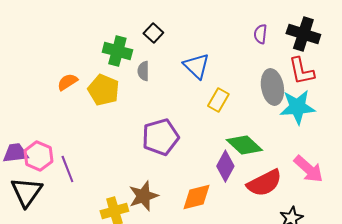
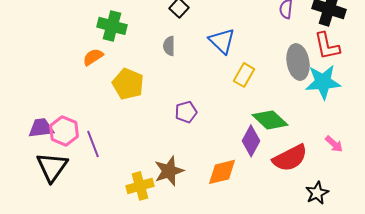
green cross: (117, 51) -> (112, 26), moved
yellow pentagon: (103, 90) -> (128, 84), moved
purple pentagon: (160, 137) -> (186, 112), size x0.6
pink arrow: (308, 169) -> (334, 144), size x0.6

